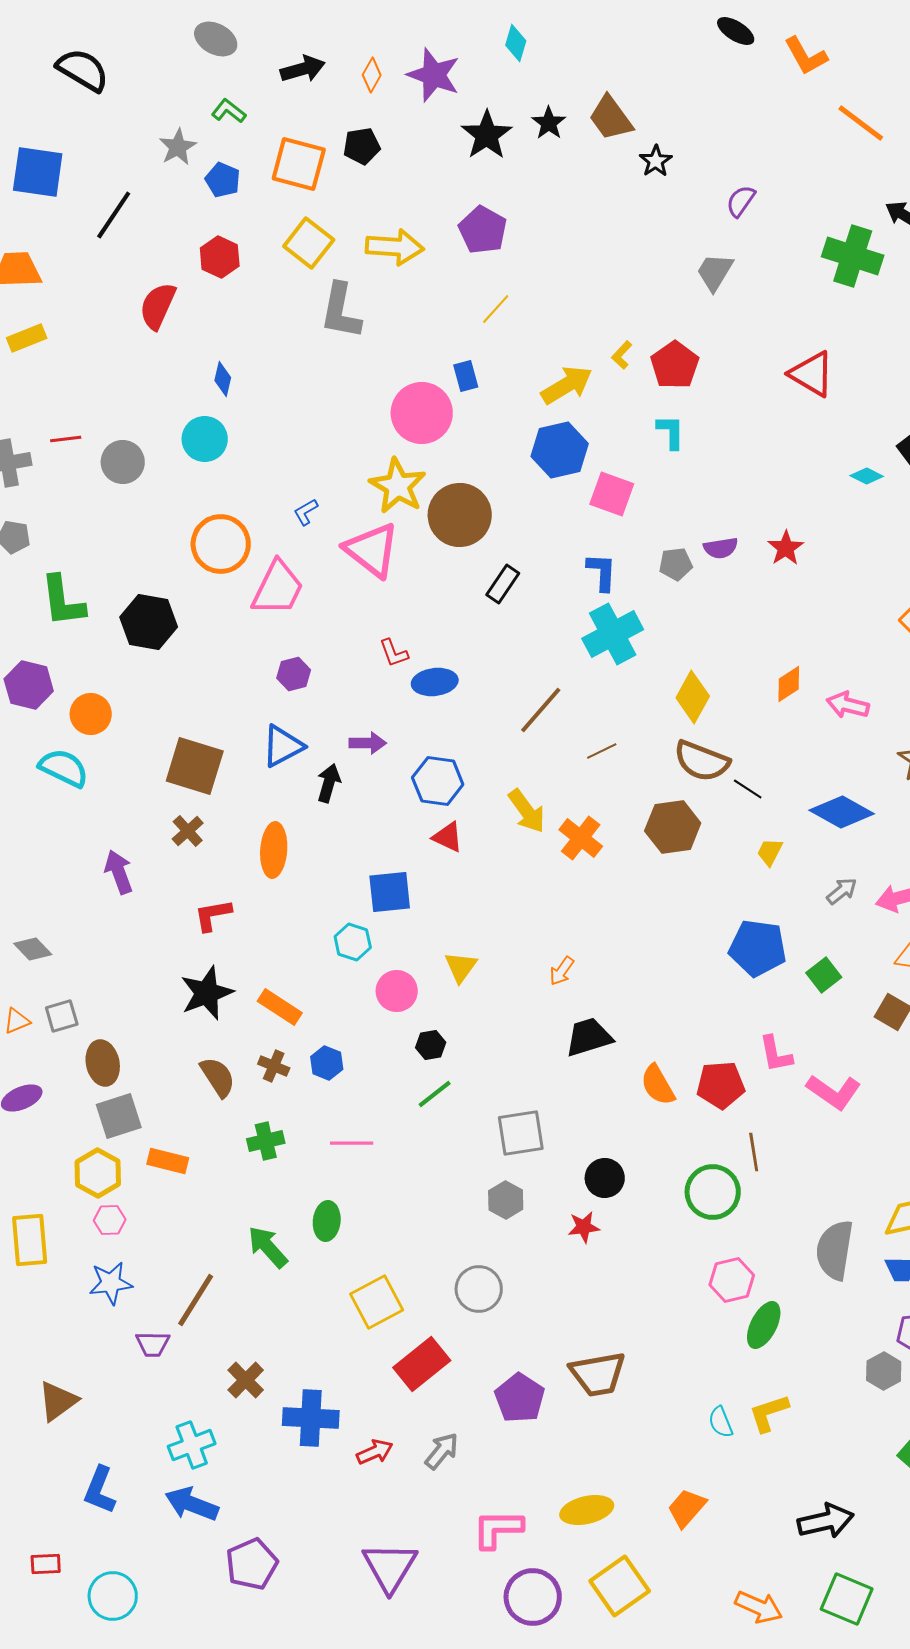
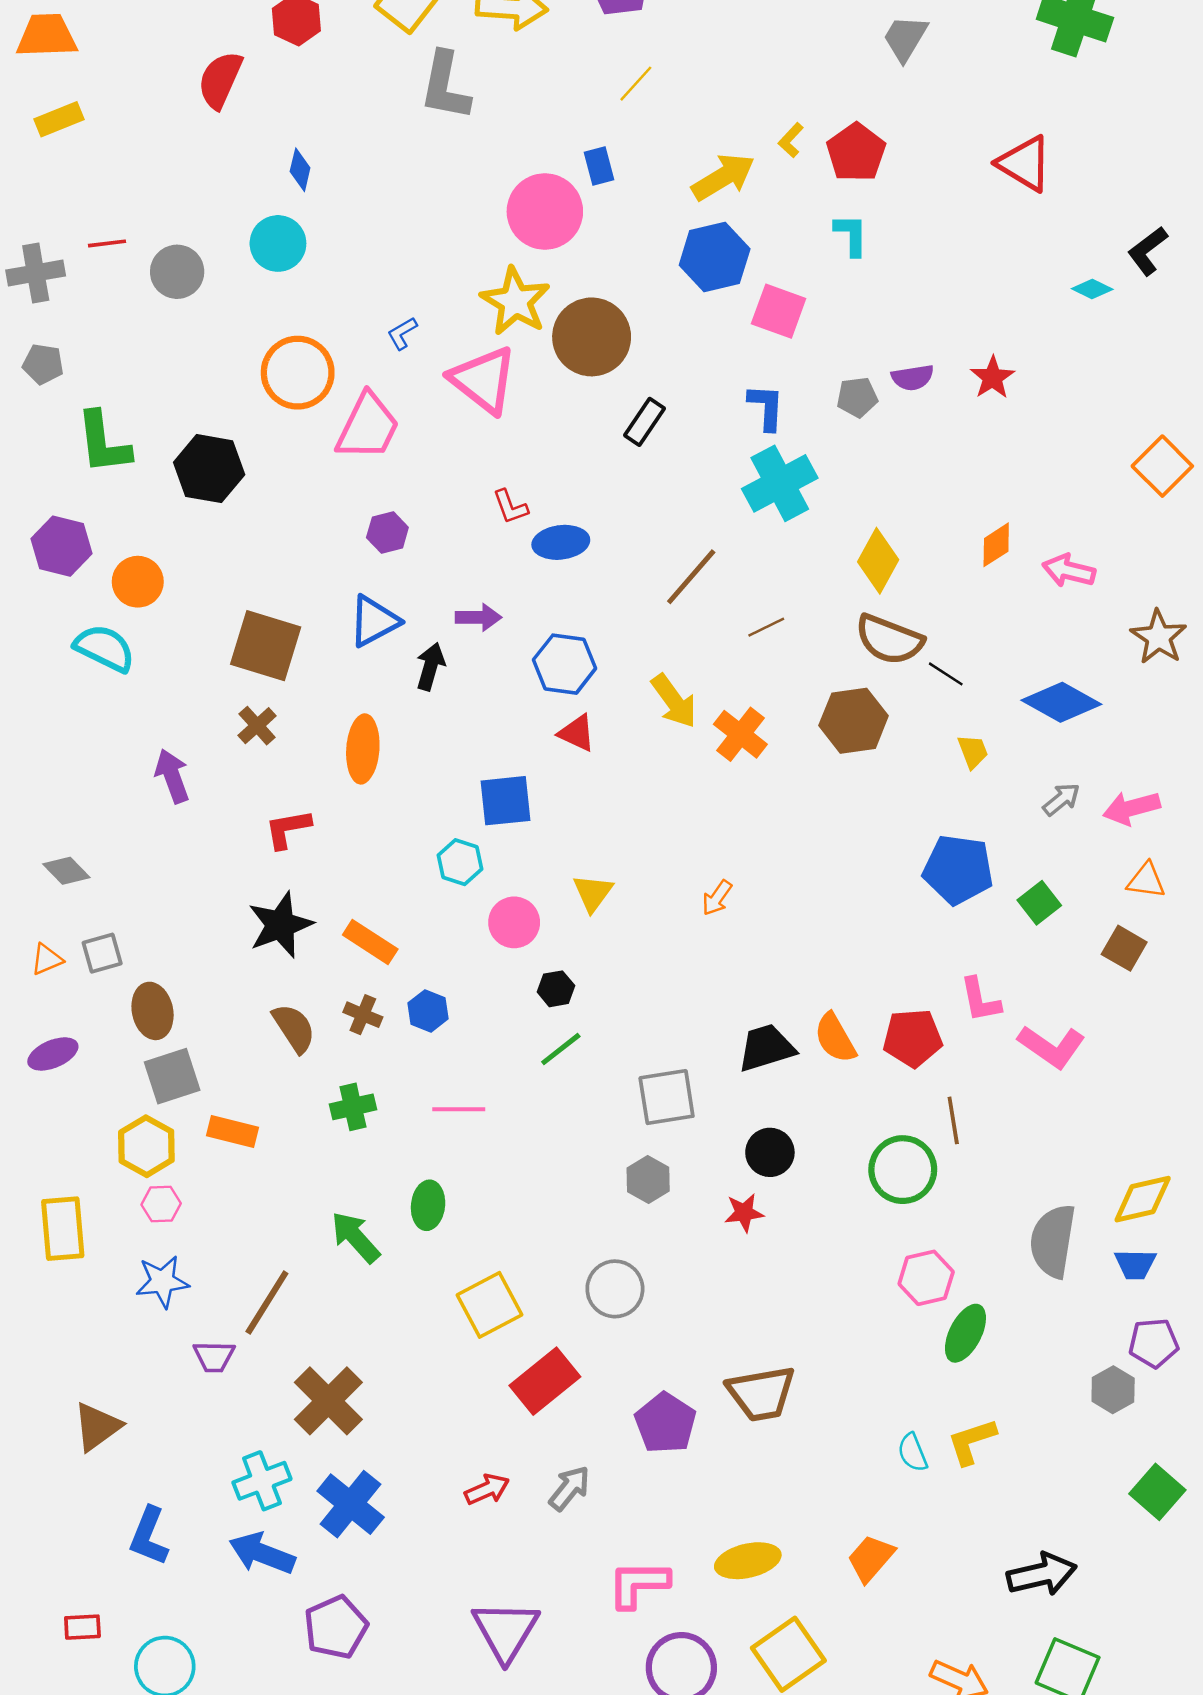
yellow trapezoid: (770, 852) -> (973, 751), turned 132
black trapezoid: (589, 1037) -> (766, 1048), moved
brown cross: (246, 1380) -> (328, 1401), size x1.5
blue cross: (311, 1418) -> (351, 1504), moved, turned 36

